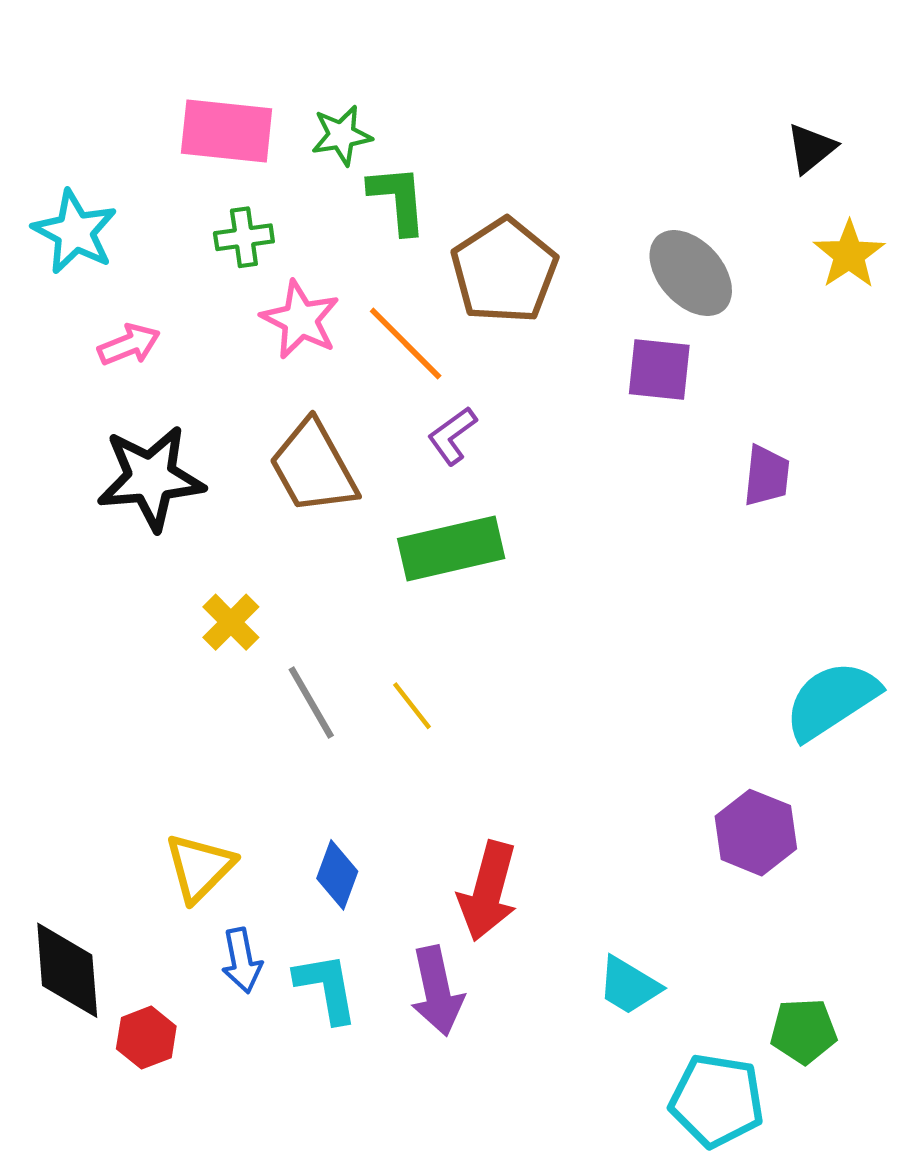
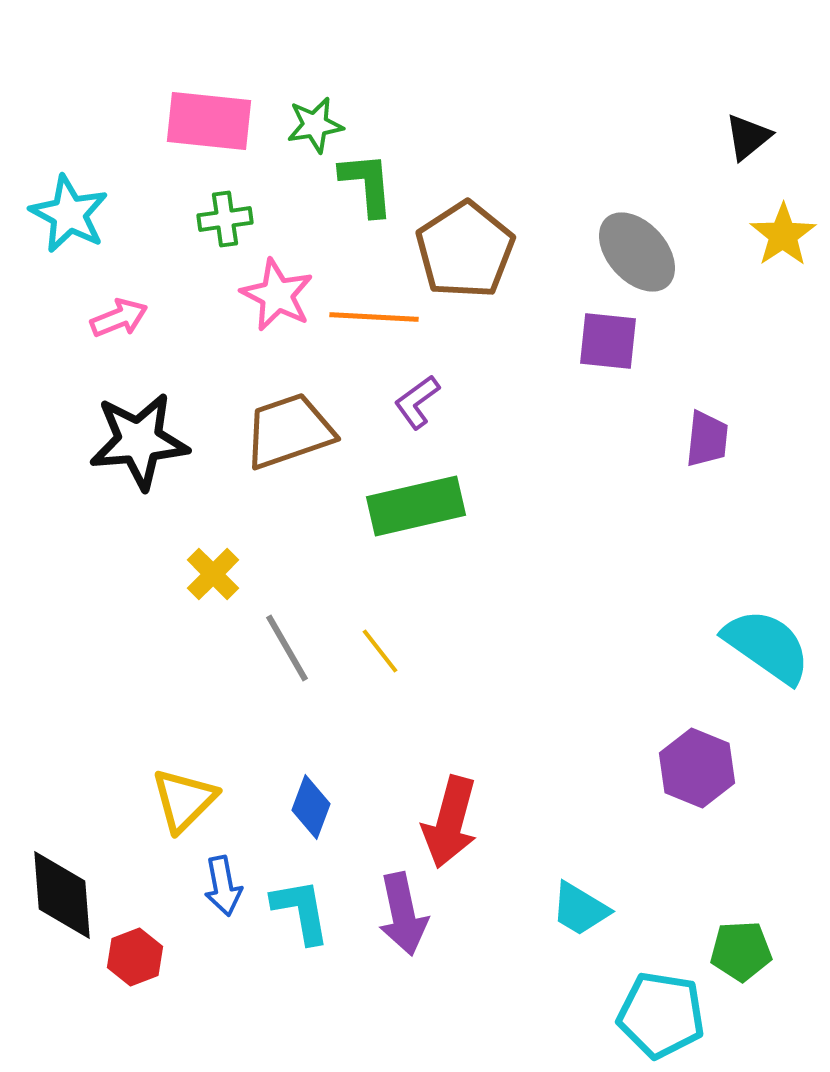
orange line: (406, 344) -> (374, 317), turned -42
brown trapezoid: (313, 467) -> (289, 431), turned 100
cyan semicircle: (832, 700) -> (767, 646), turned 68

